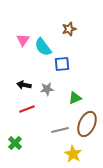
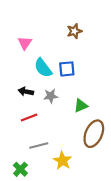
cyan semicircle: (43, 47) -> (43, 68), moved
gray line: (60, 130) -> (39, 146), moved
green cross: (15, 143) -> (20, 169), moved
yellow star: (73, 154) -> (63, 161), moved

